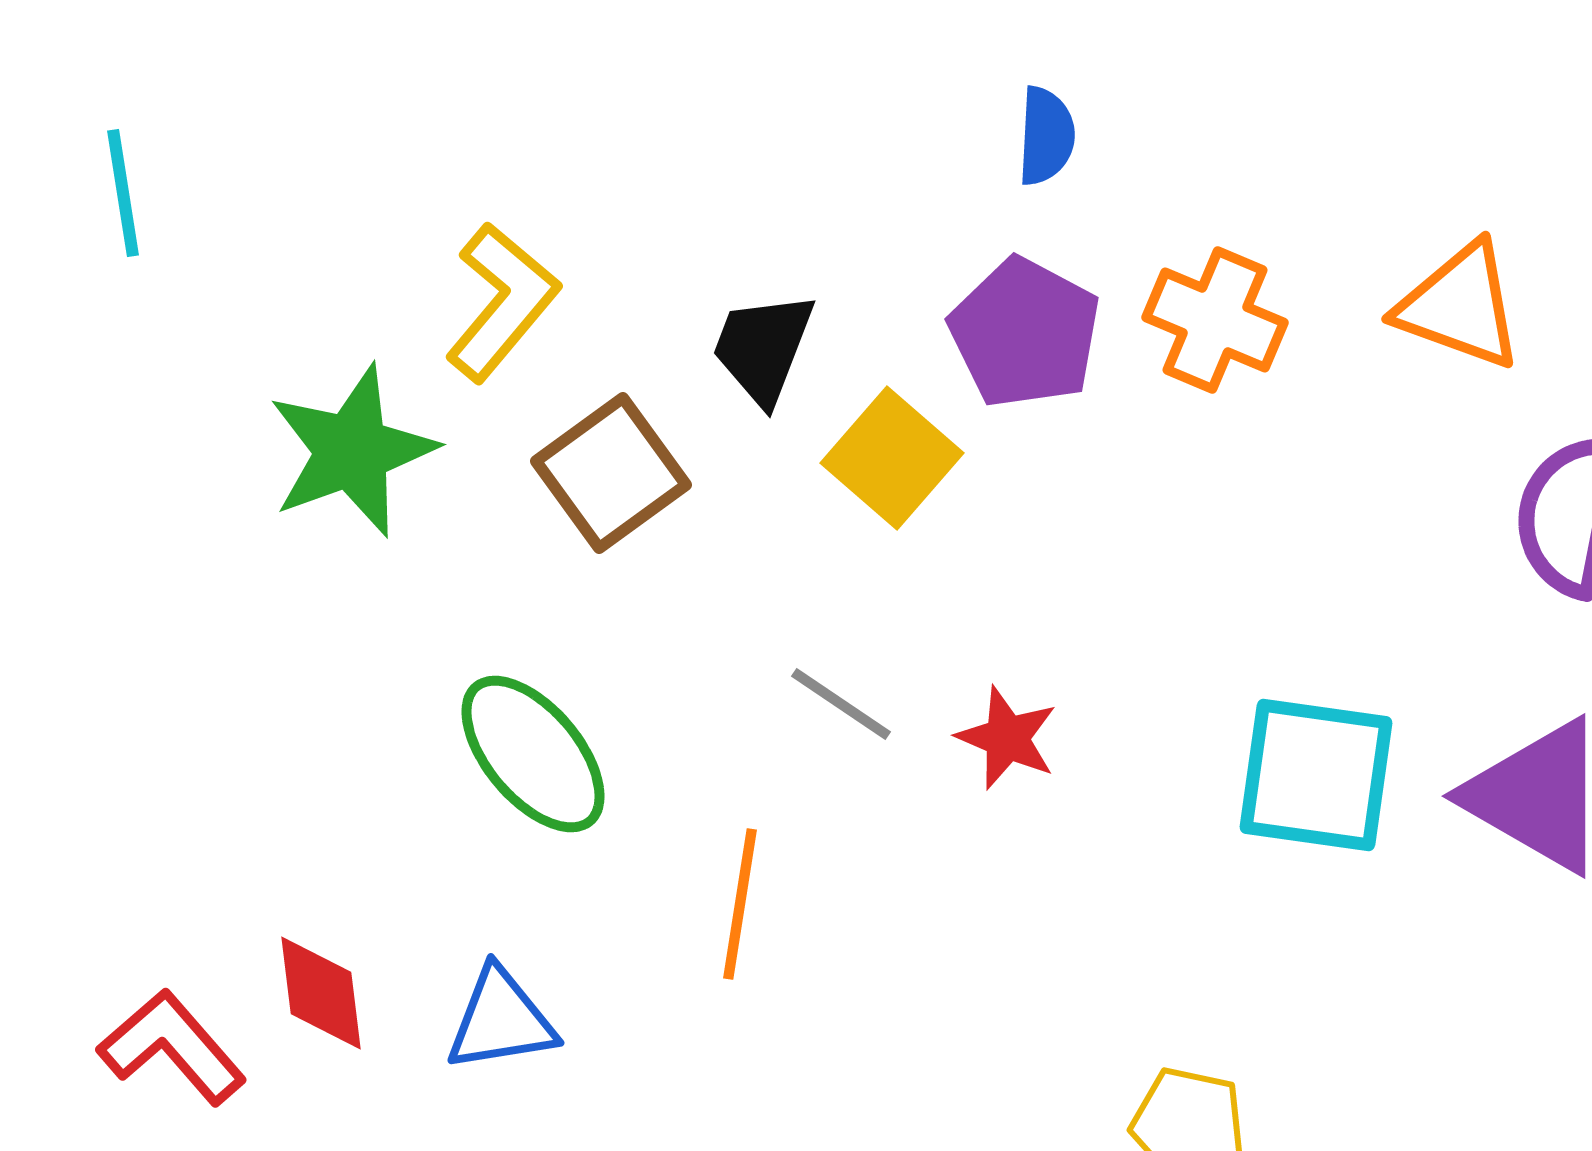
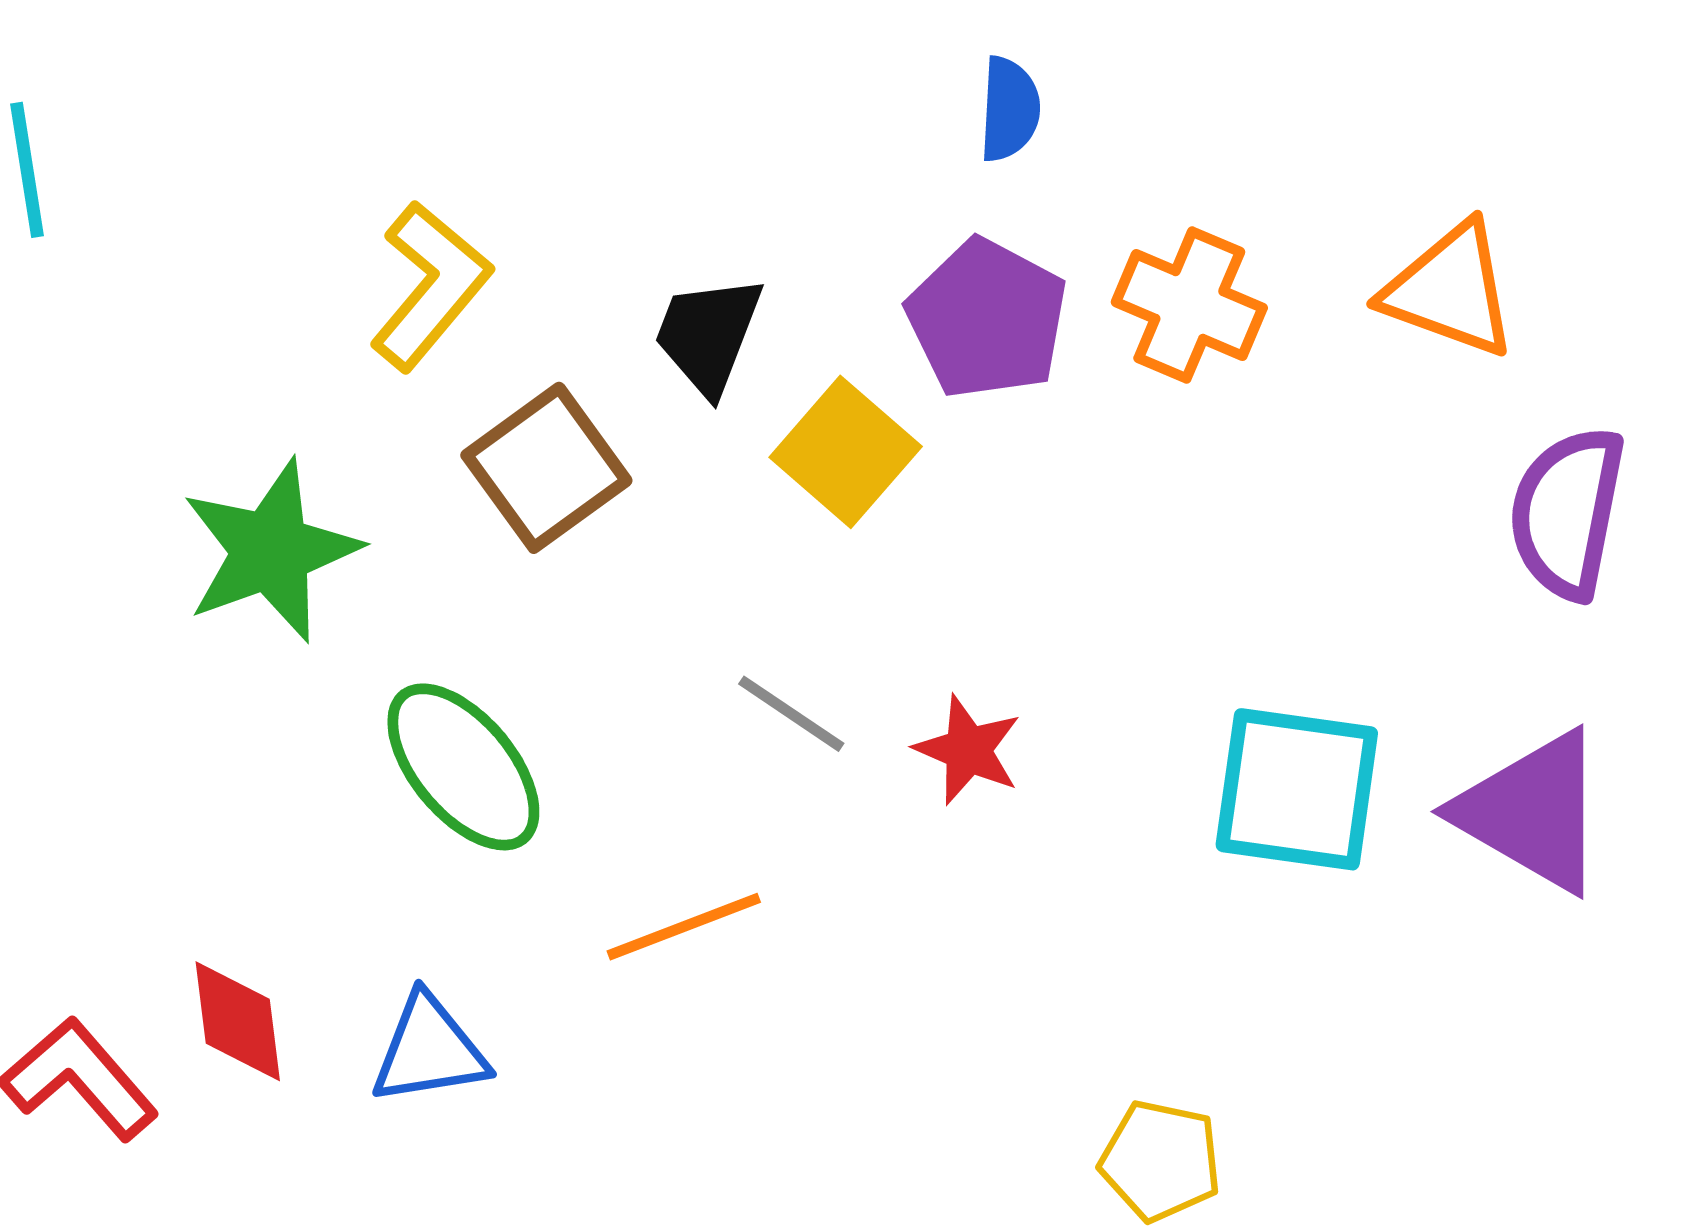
green star: (352, 451) -> (271, 551), moved
orange line: (740, 904) -> (684, 927), turned 60

